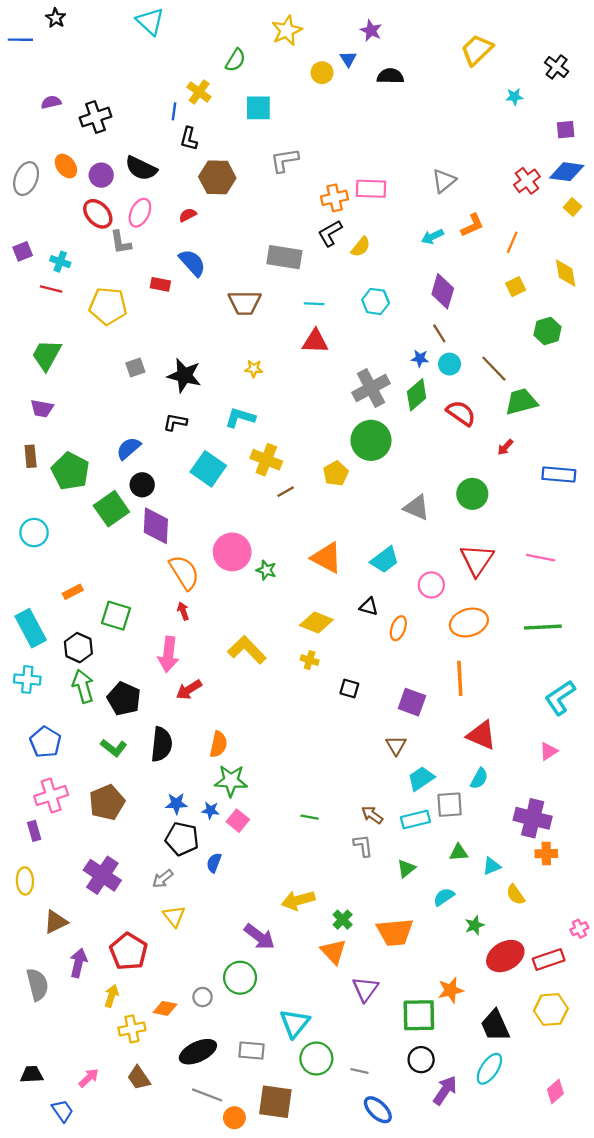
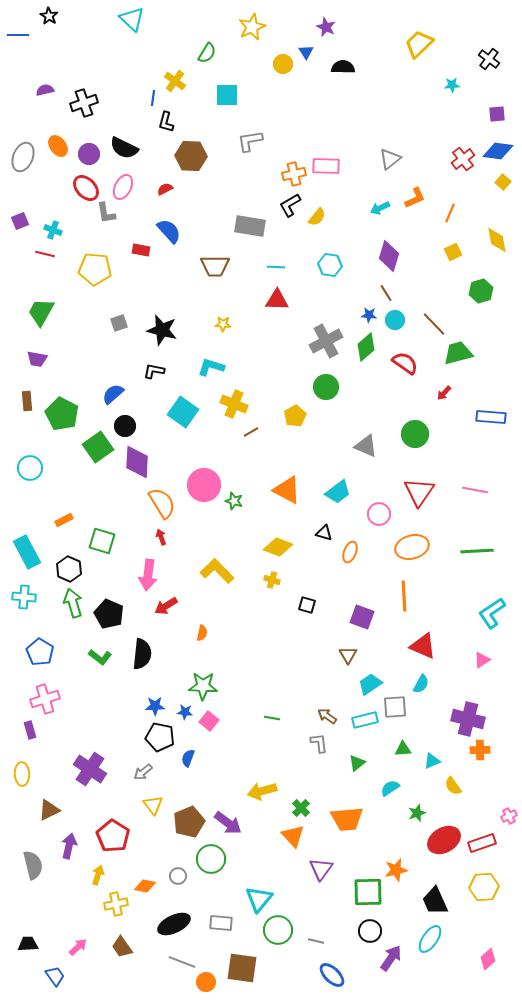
green circle: (371, 440) -> (326, 387), size x0.7
orange semicircle: (218, 744) -> (202, 633), moved, size x0.7
brown pentagon: (107, 802) -> (189, 822), moved

